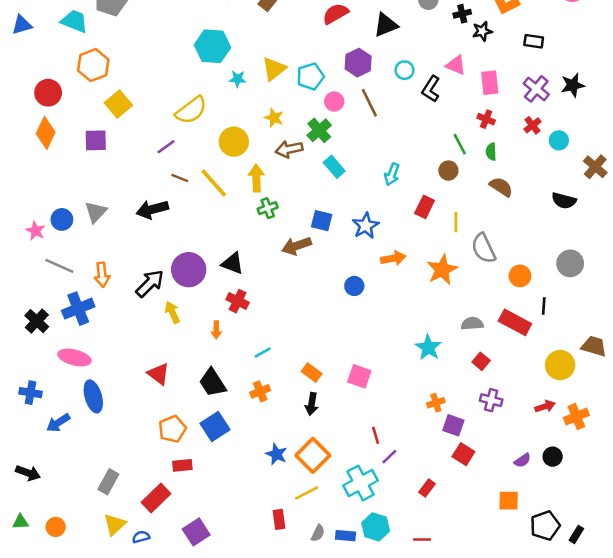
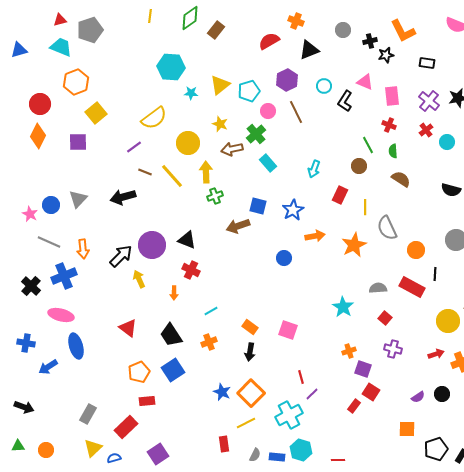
red rectangle: (427, 488) -> (354, 406), moved

